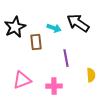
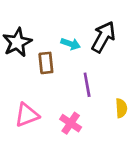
black arrow: (78, 23) -> (103, 37), turned 85
pink cross: (54, 86) -> (71, 123), turned 35

